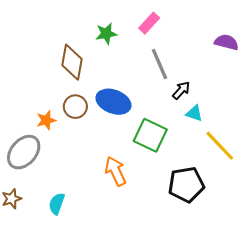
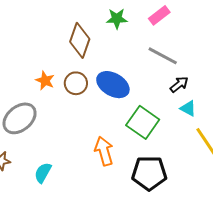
gray line: (159, 64) -> (163, 56), turned -48
orange star: (46, 120) -> (45, 81), moved, turned 30
black pentagon: (186, 185) -> (149, 173), moved

